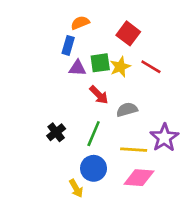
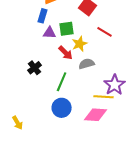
yellow star: (120, 67) -> (80, 44), moved
black cross: (56, 132) -> (35, 68), moved
yellow line: (134, 150) -> (104, 97), moved
yellow arrow: (76, 188) -> (18, 123), moved

